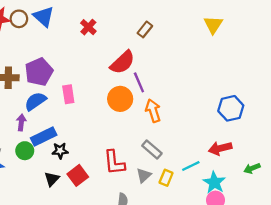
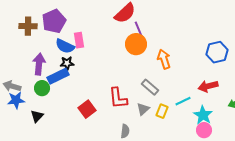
orange circle: (120, 99) -> (136, 44), moved
blue semicircle: (35, 101) -> (65, 46), moved, turned -120
orange arrow: (153, 111) -> (164, 59), moved
purple arrow: (21, 122) -> (39, 64), size x1.5
black star: (60, 151) -> (67, 63), moved
black triangle: (52, 179) -> (37, 116), moved

